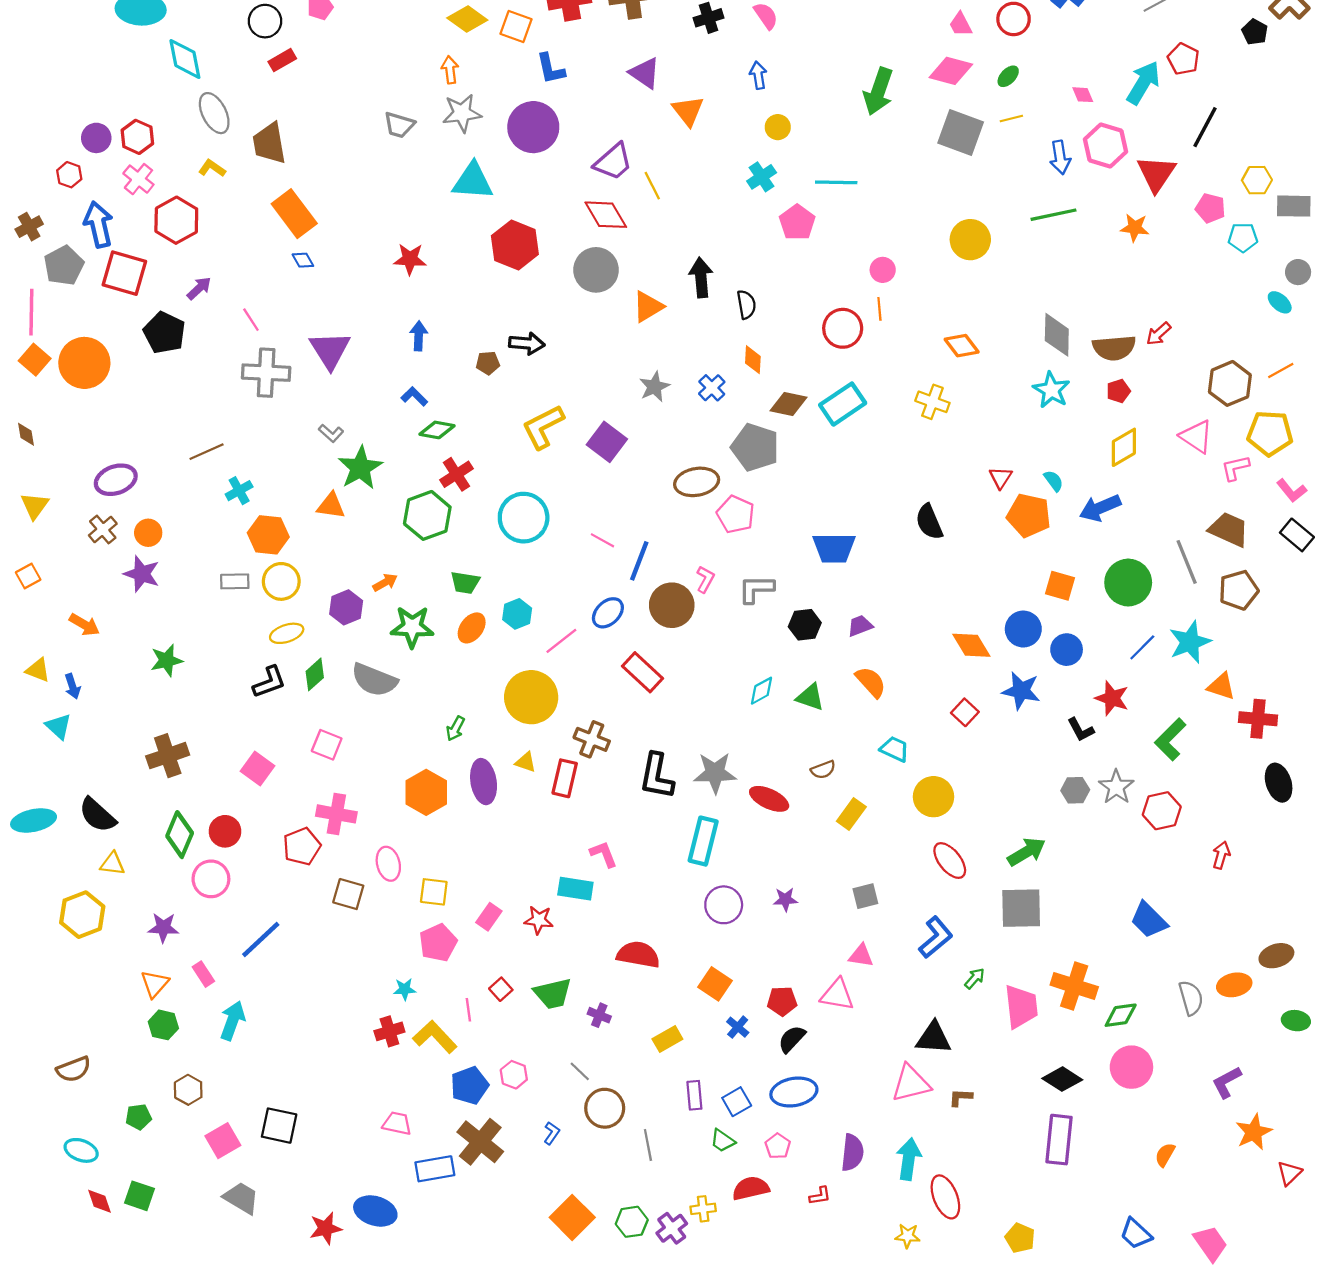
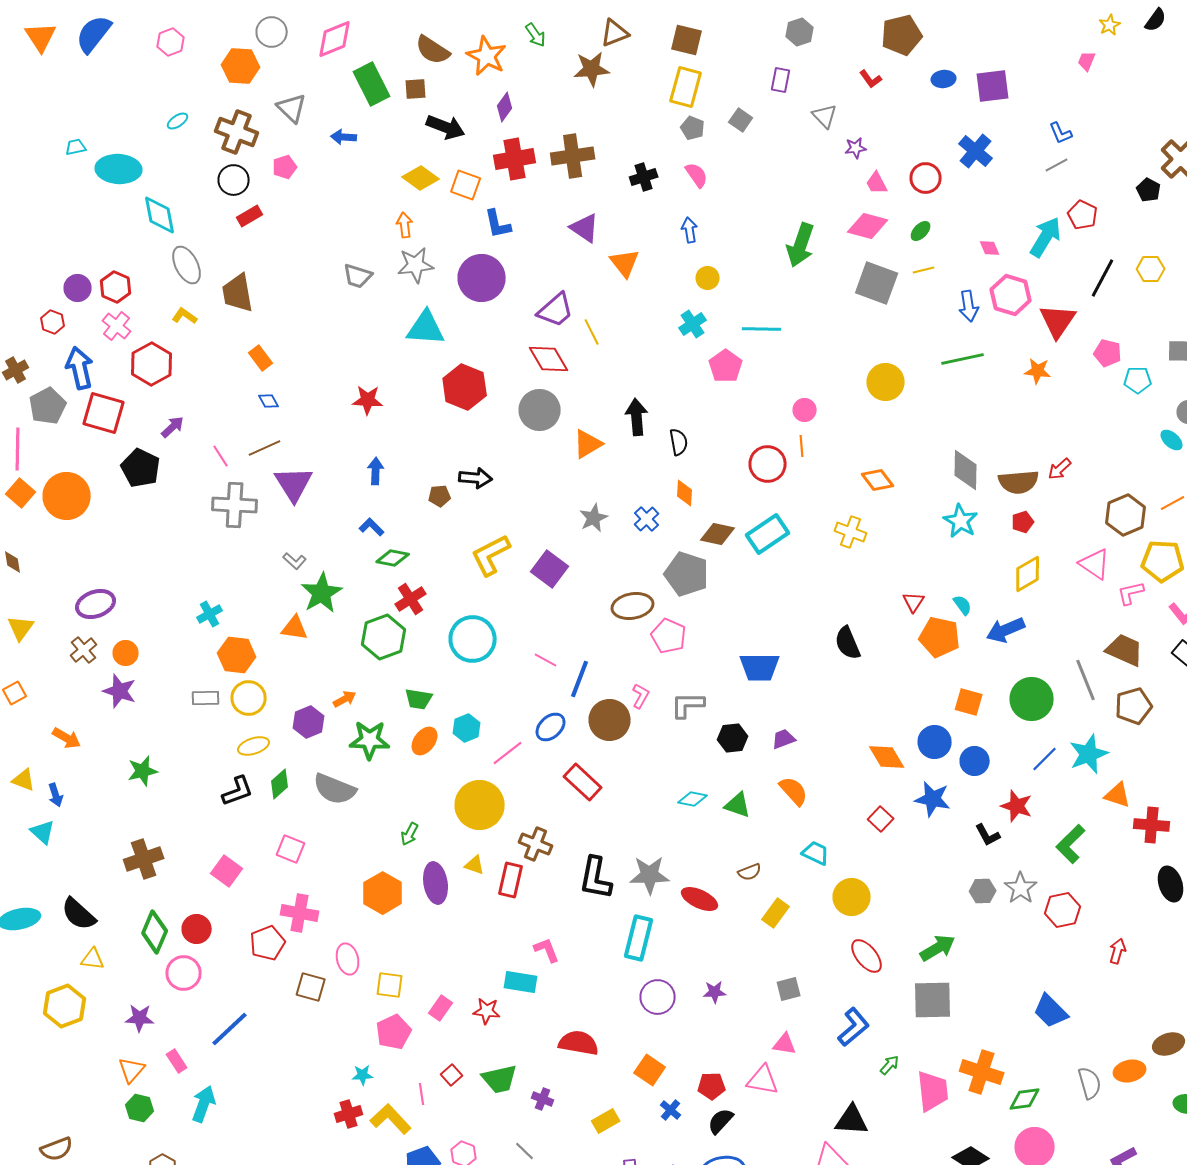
yellow hexagon: (1257, 180) -> (1151, 269), moved
orange rectangle: (294, 214) -> (261, 358), size x0.6
brown line: (207, 452) -> (265, 448), moved
cyan diamond: (762, 691) -> (693, 799), turned 40

